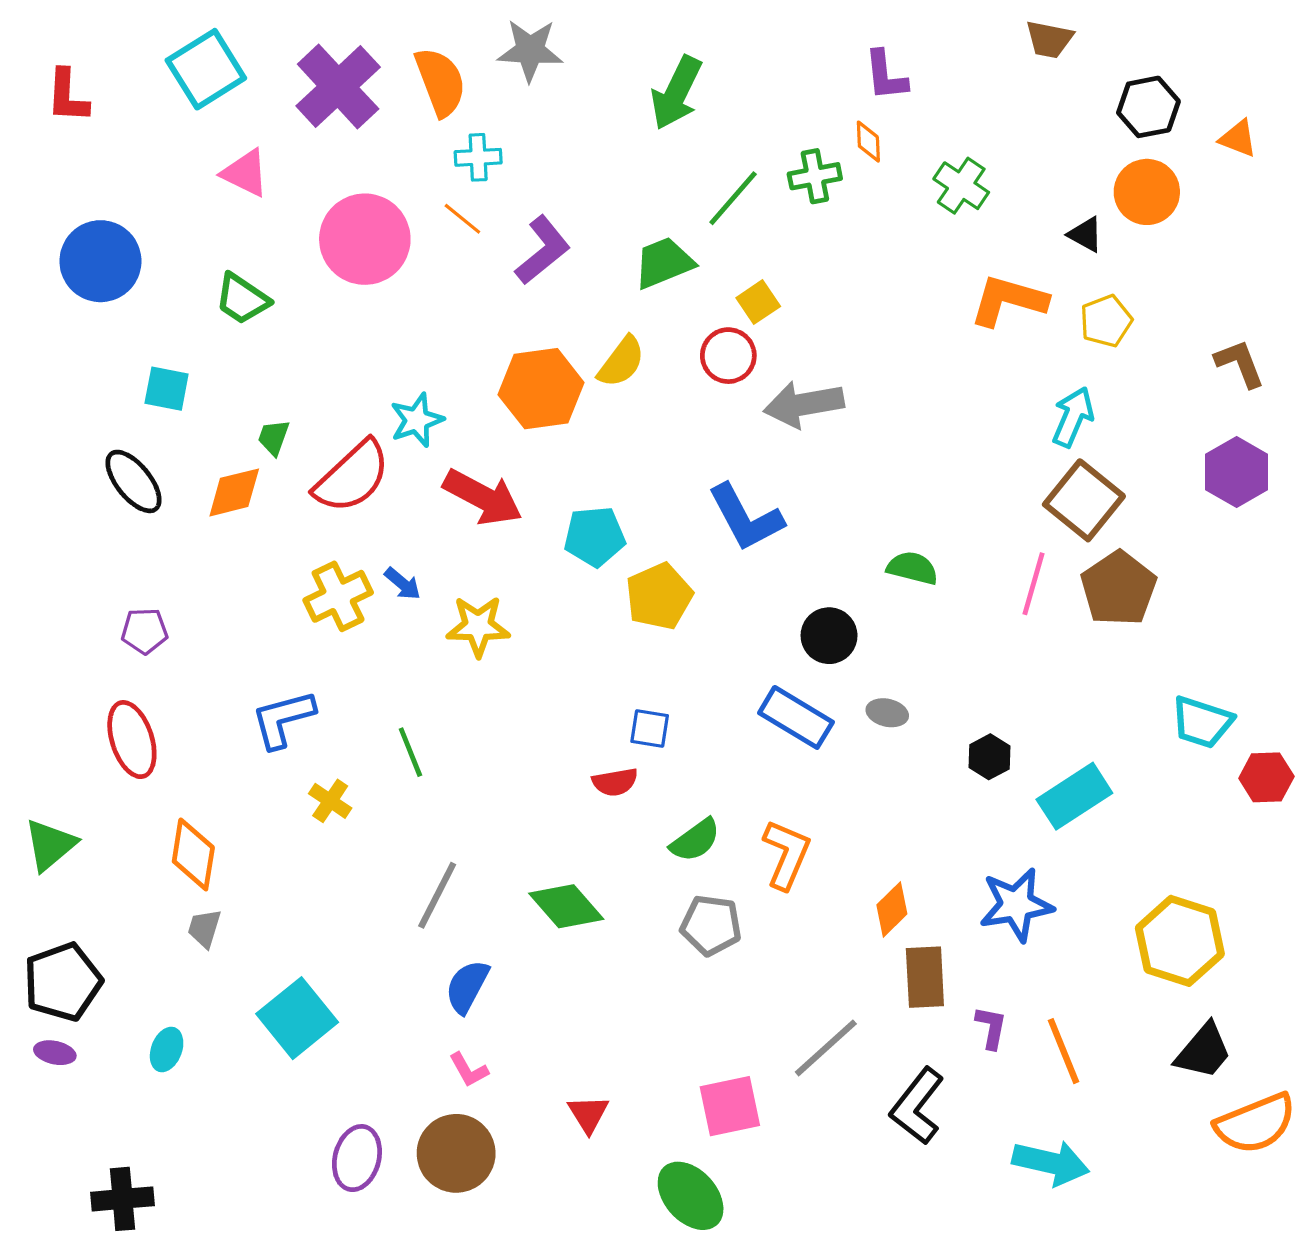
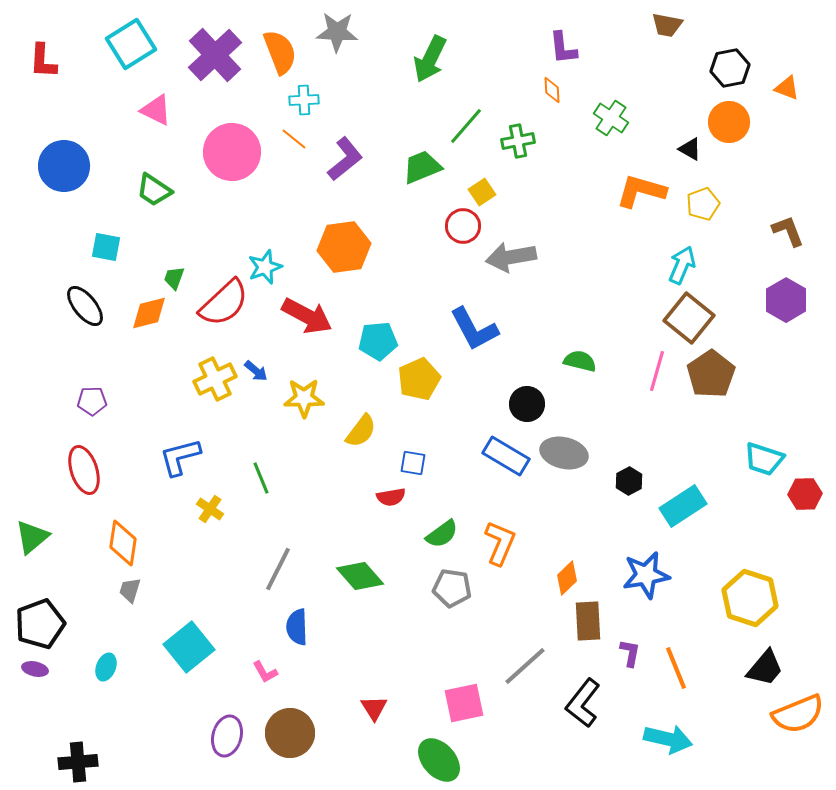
green cross: (815, 176) -> (518, 141), moved
yellow semicircle: (621, 362) -> (361, 431), moved
gray ellipse: (887, 713) -> (564, 453), size x1.8
blue semicircle: (467, 987) -> (297, 627), turned -30
pink L-shape: (469, 1070) -> (265, 672), moved

